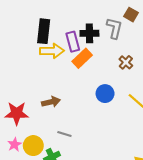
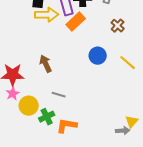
brown arrow: (51, 102) -> (46, 64), turned -102
pink star: (15, 145) -> (13, 94), moved

